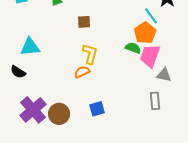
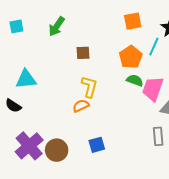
cyan line: (151, 16) -> (154, 47), turned 60
orange pentagon: (145, 33) -> (131, 57), moved

